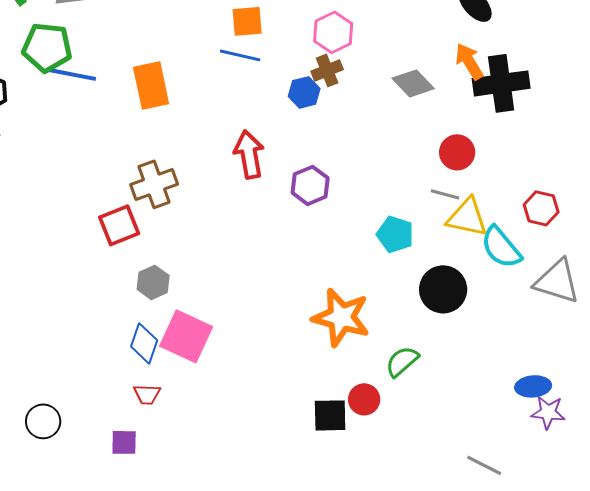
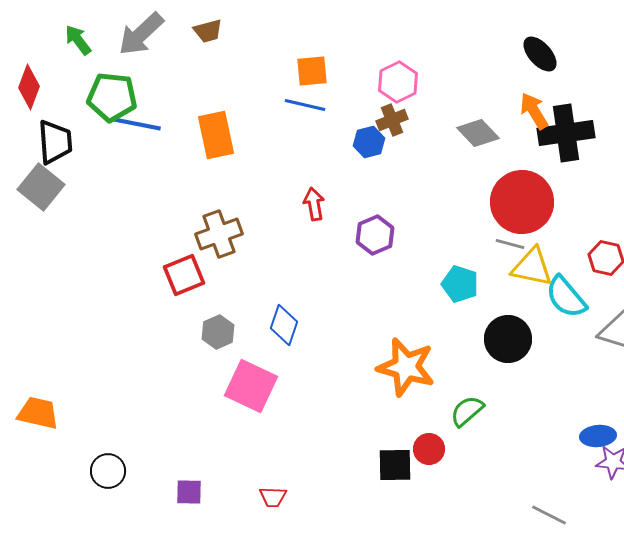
red circle: (457, 152) -> (522, 202), size x1.8
red arrow: (249, 154) -> (314, 204), size x0.7
blue diamond: (144, 343) -> (284, 325), moved
red trapezoid: (147, 394) -> (273, 497), moved

